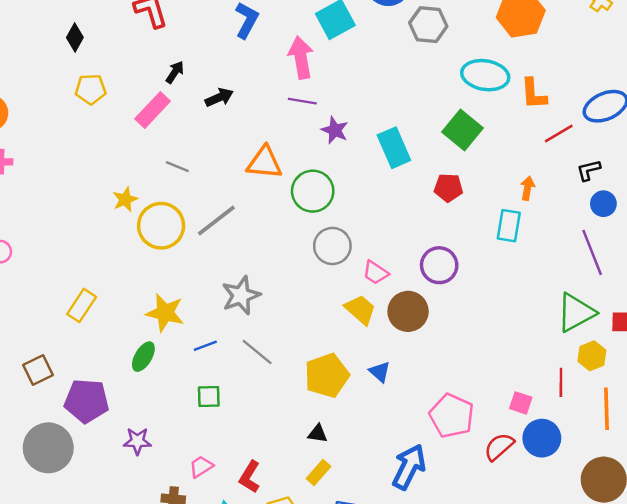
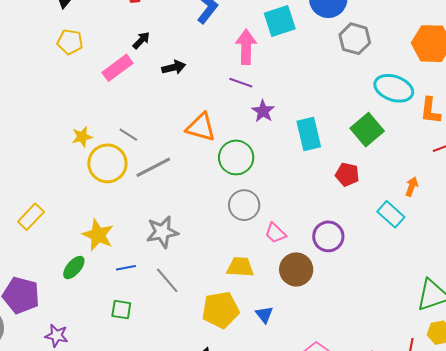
gray line: (177, 167) -> (128, 135), moved
cyan rectangle: (509, 226) -> (391, 214), turned -68
yellow trapezoid: (360, 310) -> (240, 267), moved, turned -48

